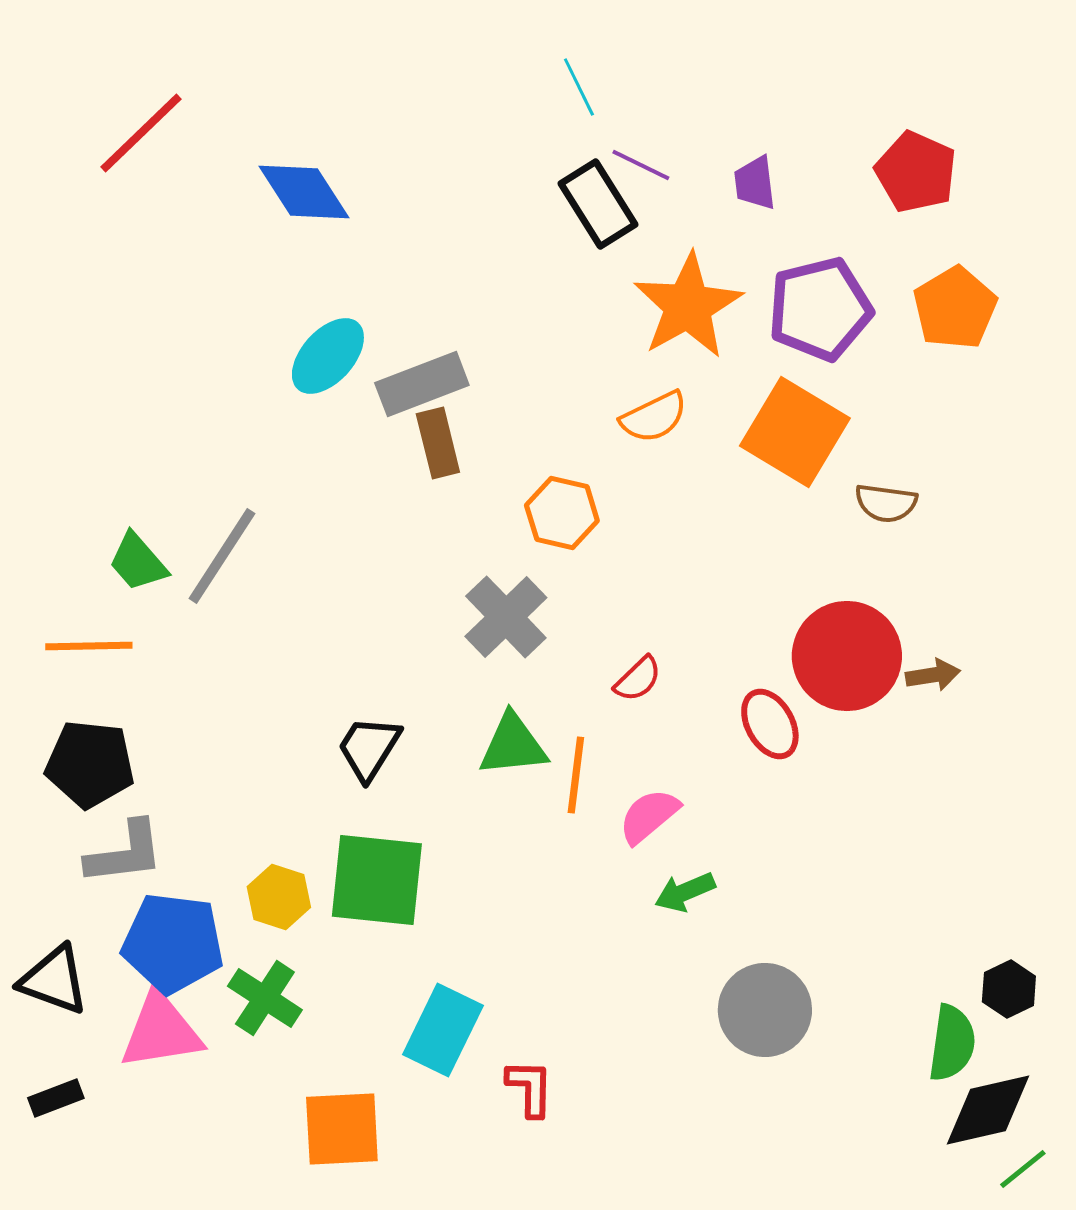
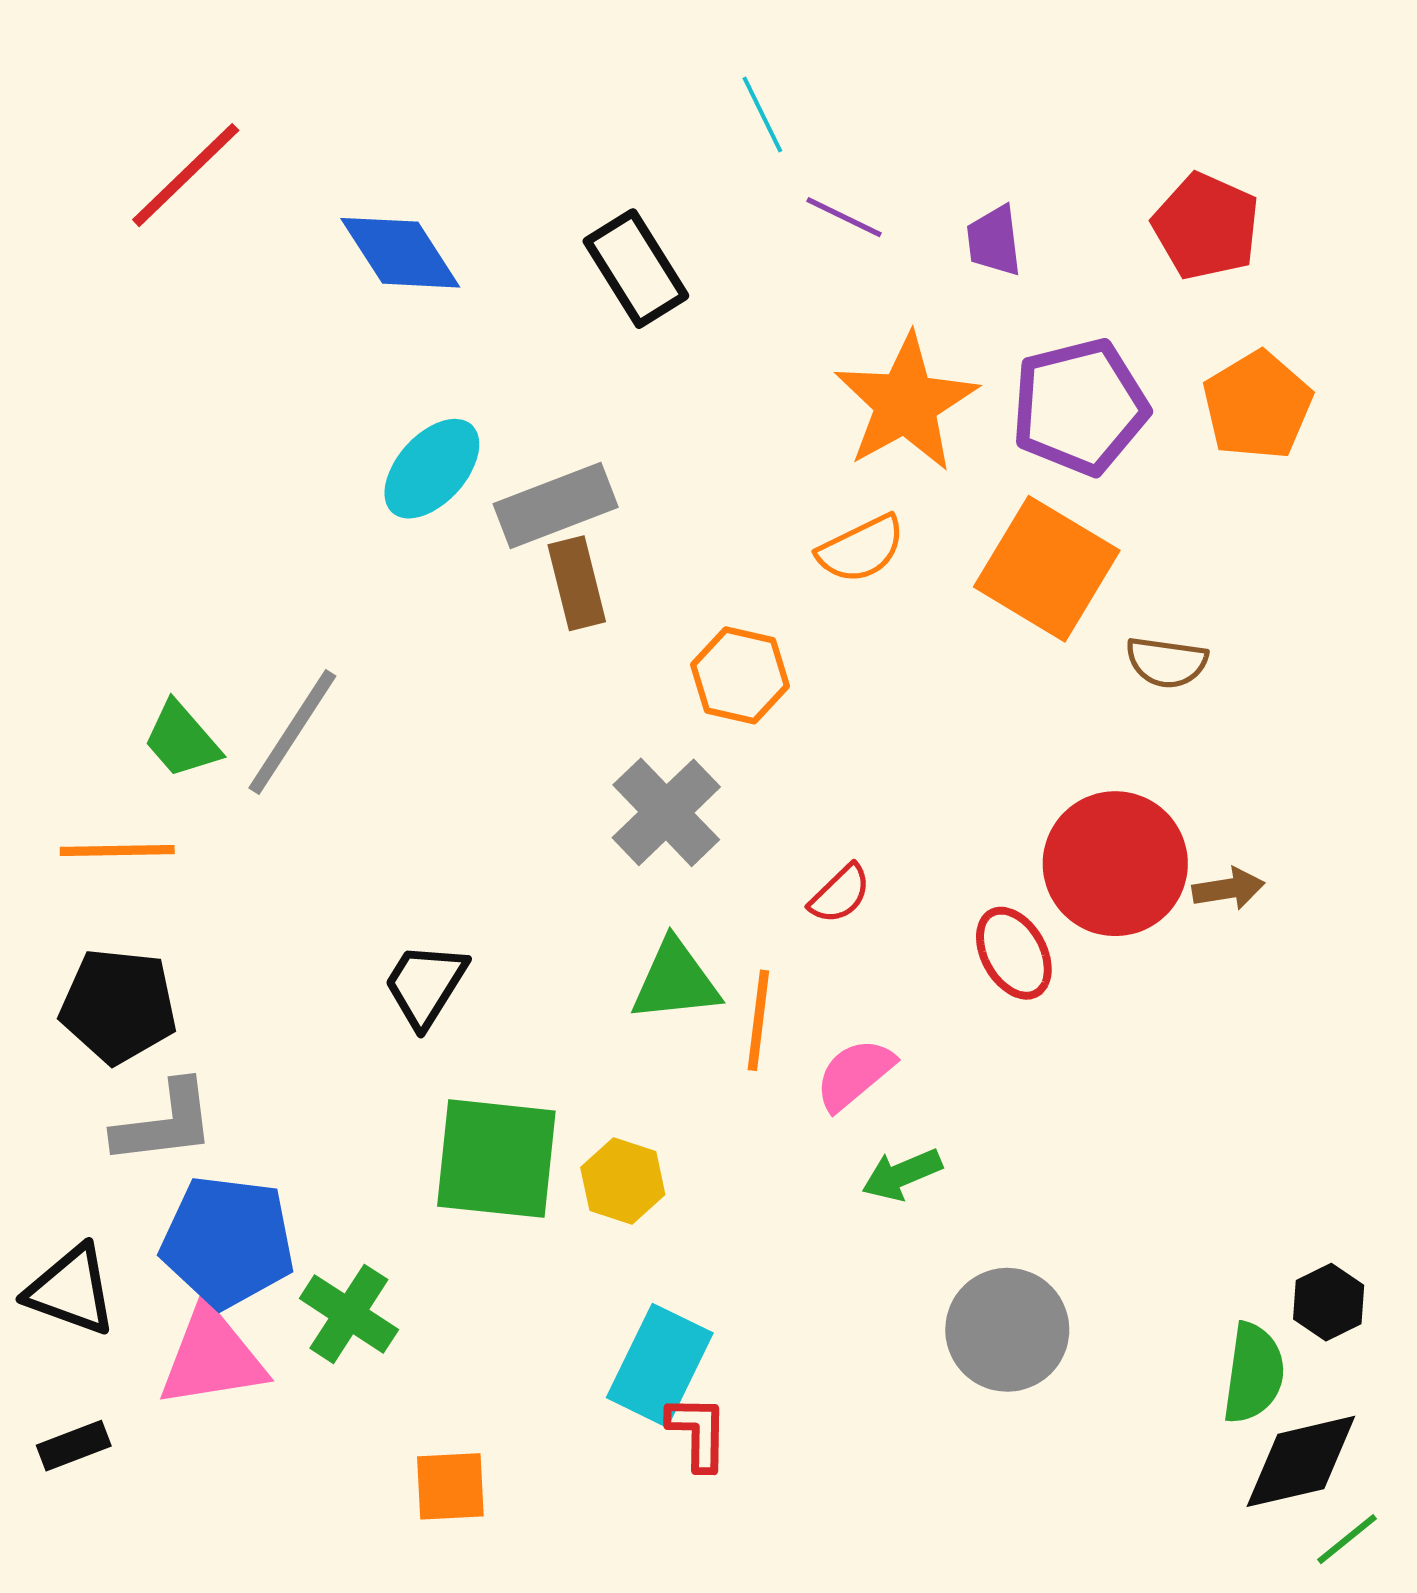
black rectangle: (598, 204) -> (636, 269), moved
black trapezoid: (369, 748) -> (425, 985), moved
yellow hexagon: (279, 897) -> (623, 1181), moved
cyan rectangle: (443, 1030) -> (660, 1365), moved
orange square: (342, 1129) -> (450, 1486), size x0.7

